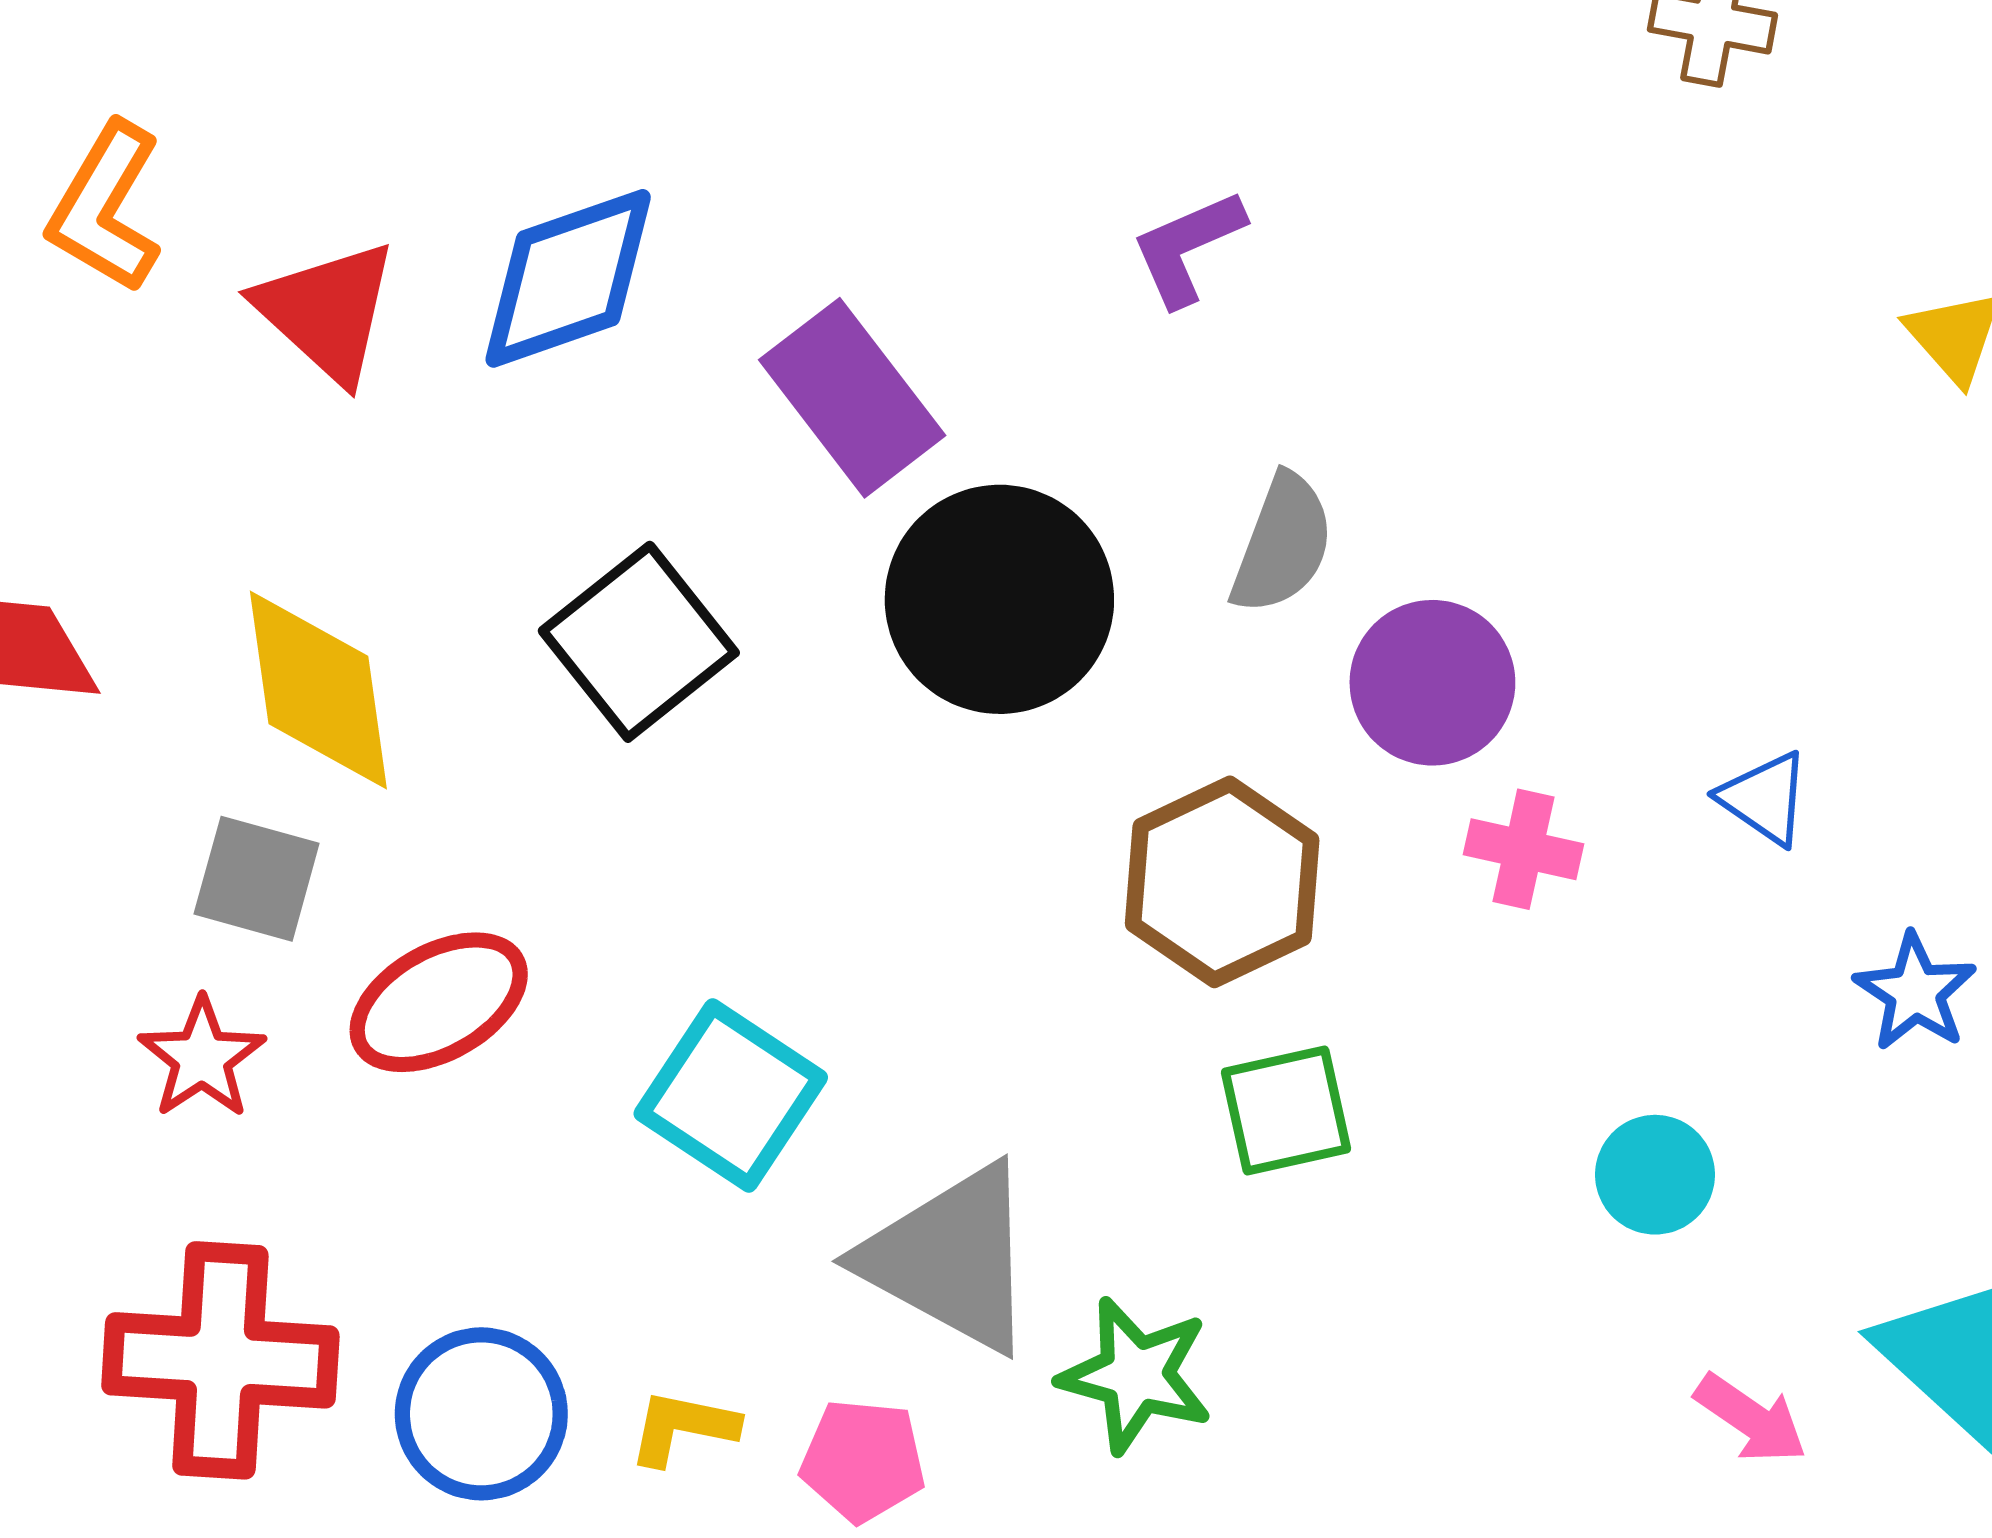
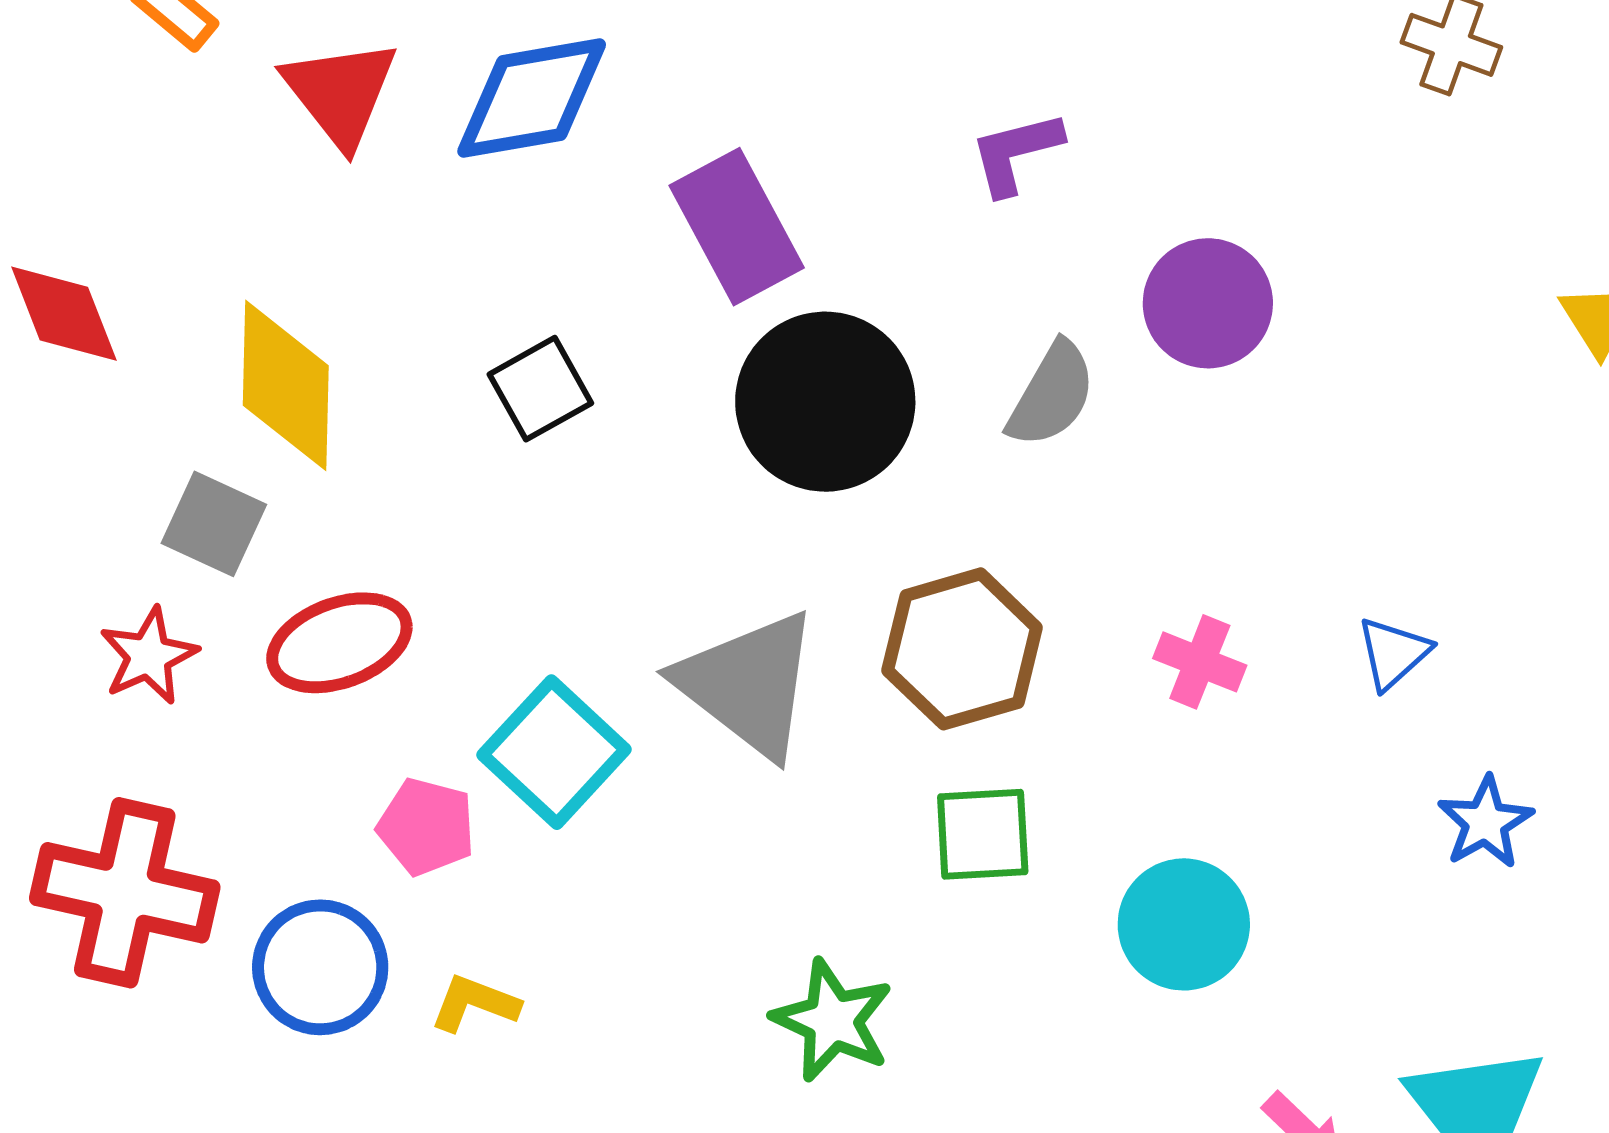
black square: (639, 642) -> (540, 389), size x0.7
purple circle: (1432, 683) -> (1208, 303), moved
blue triangle: (1765, 798) -> (1393, 653), turned 34
cyan circle: (1655, 1175) -> (1184, 924), moved, size x1.4
gray triangle: (950, 1258) -> (748, 684), moved
pink pentagon: (863, 1460) -> (426, 827), moved

